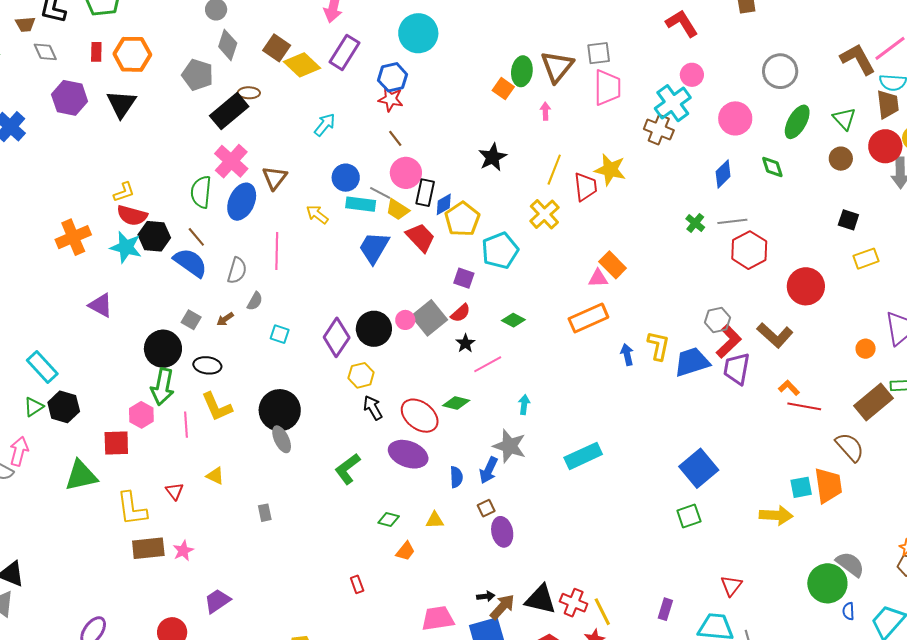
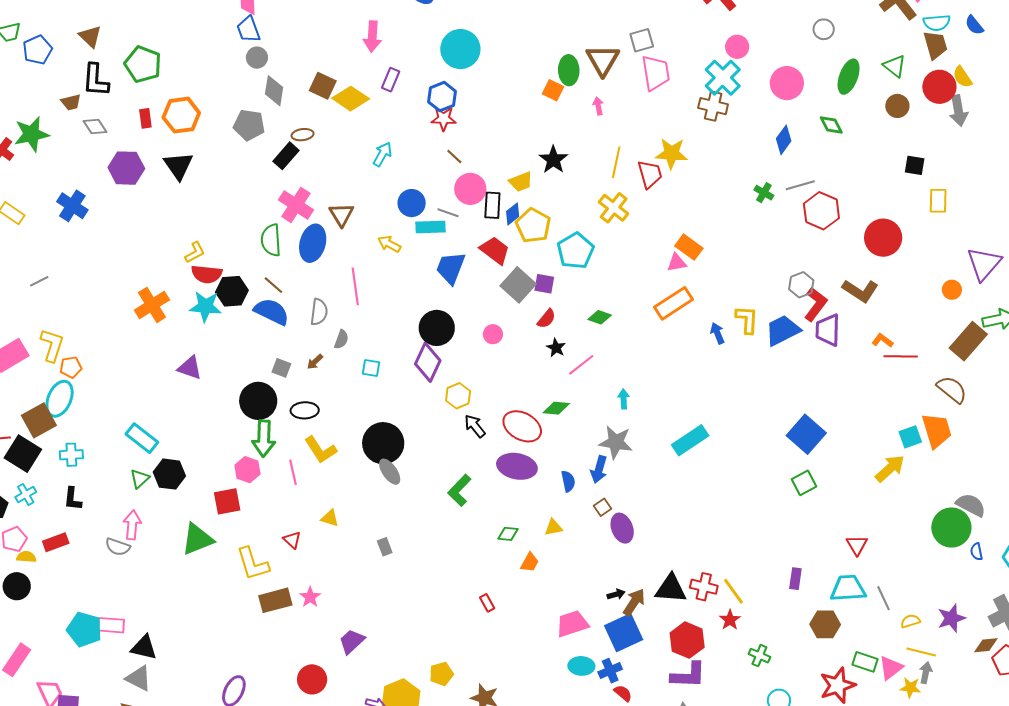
purple rectangle: (344, 52) -> (391, 80), size x0.7
gray circle: (780, 71) -> (824, 29), size x0.6
black rectangle: (229, 111) -> (286, 156), size x0.7
yellow trapezoid: (397, 210) -> (521, 182), moved, turned -45
yellow rectangle: (866, 259) -> (938, 201), turned -60
gray square: (429, 318) -> (518, 285), moved
black circle: (374, 329) -> (437, 328), moved
yellow arrow: (776, 515) -> (890, 468), turned -36

